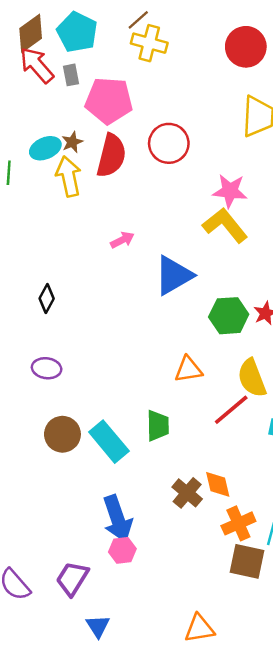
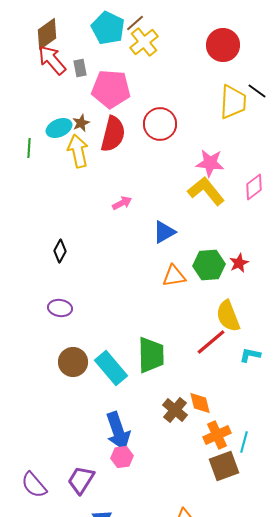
cyan pentagon: (77, 32) -> (108, 28), moved
yellow cross: (149, 43) -> (144, 42), turned 36
blue triangle: (174, 275) -> (164, 232), size x0.7
orange triangle: (188, 369) -> (174, 276), moved
green trapezoid: (158, 426) -> (151, 355), size x1.4
brown square: (247, 561) -> (224, 466), turned -32

